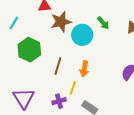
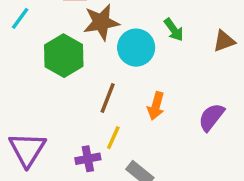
green hexagon: (29, 50) -> (64, 56), moved
brown line: (58, 66) -> (108, 98), moved
orange arrow: (84, 69) -> (156, 106), moved

